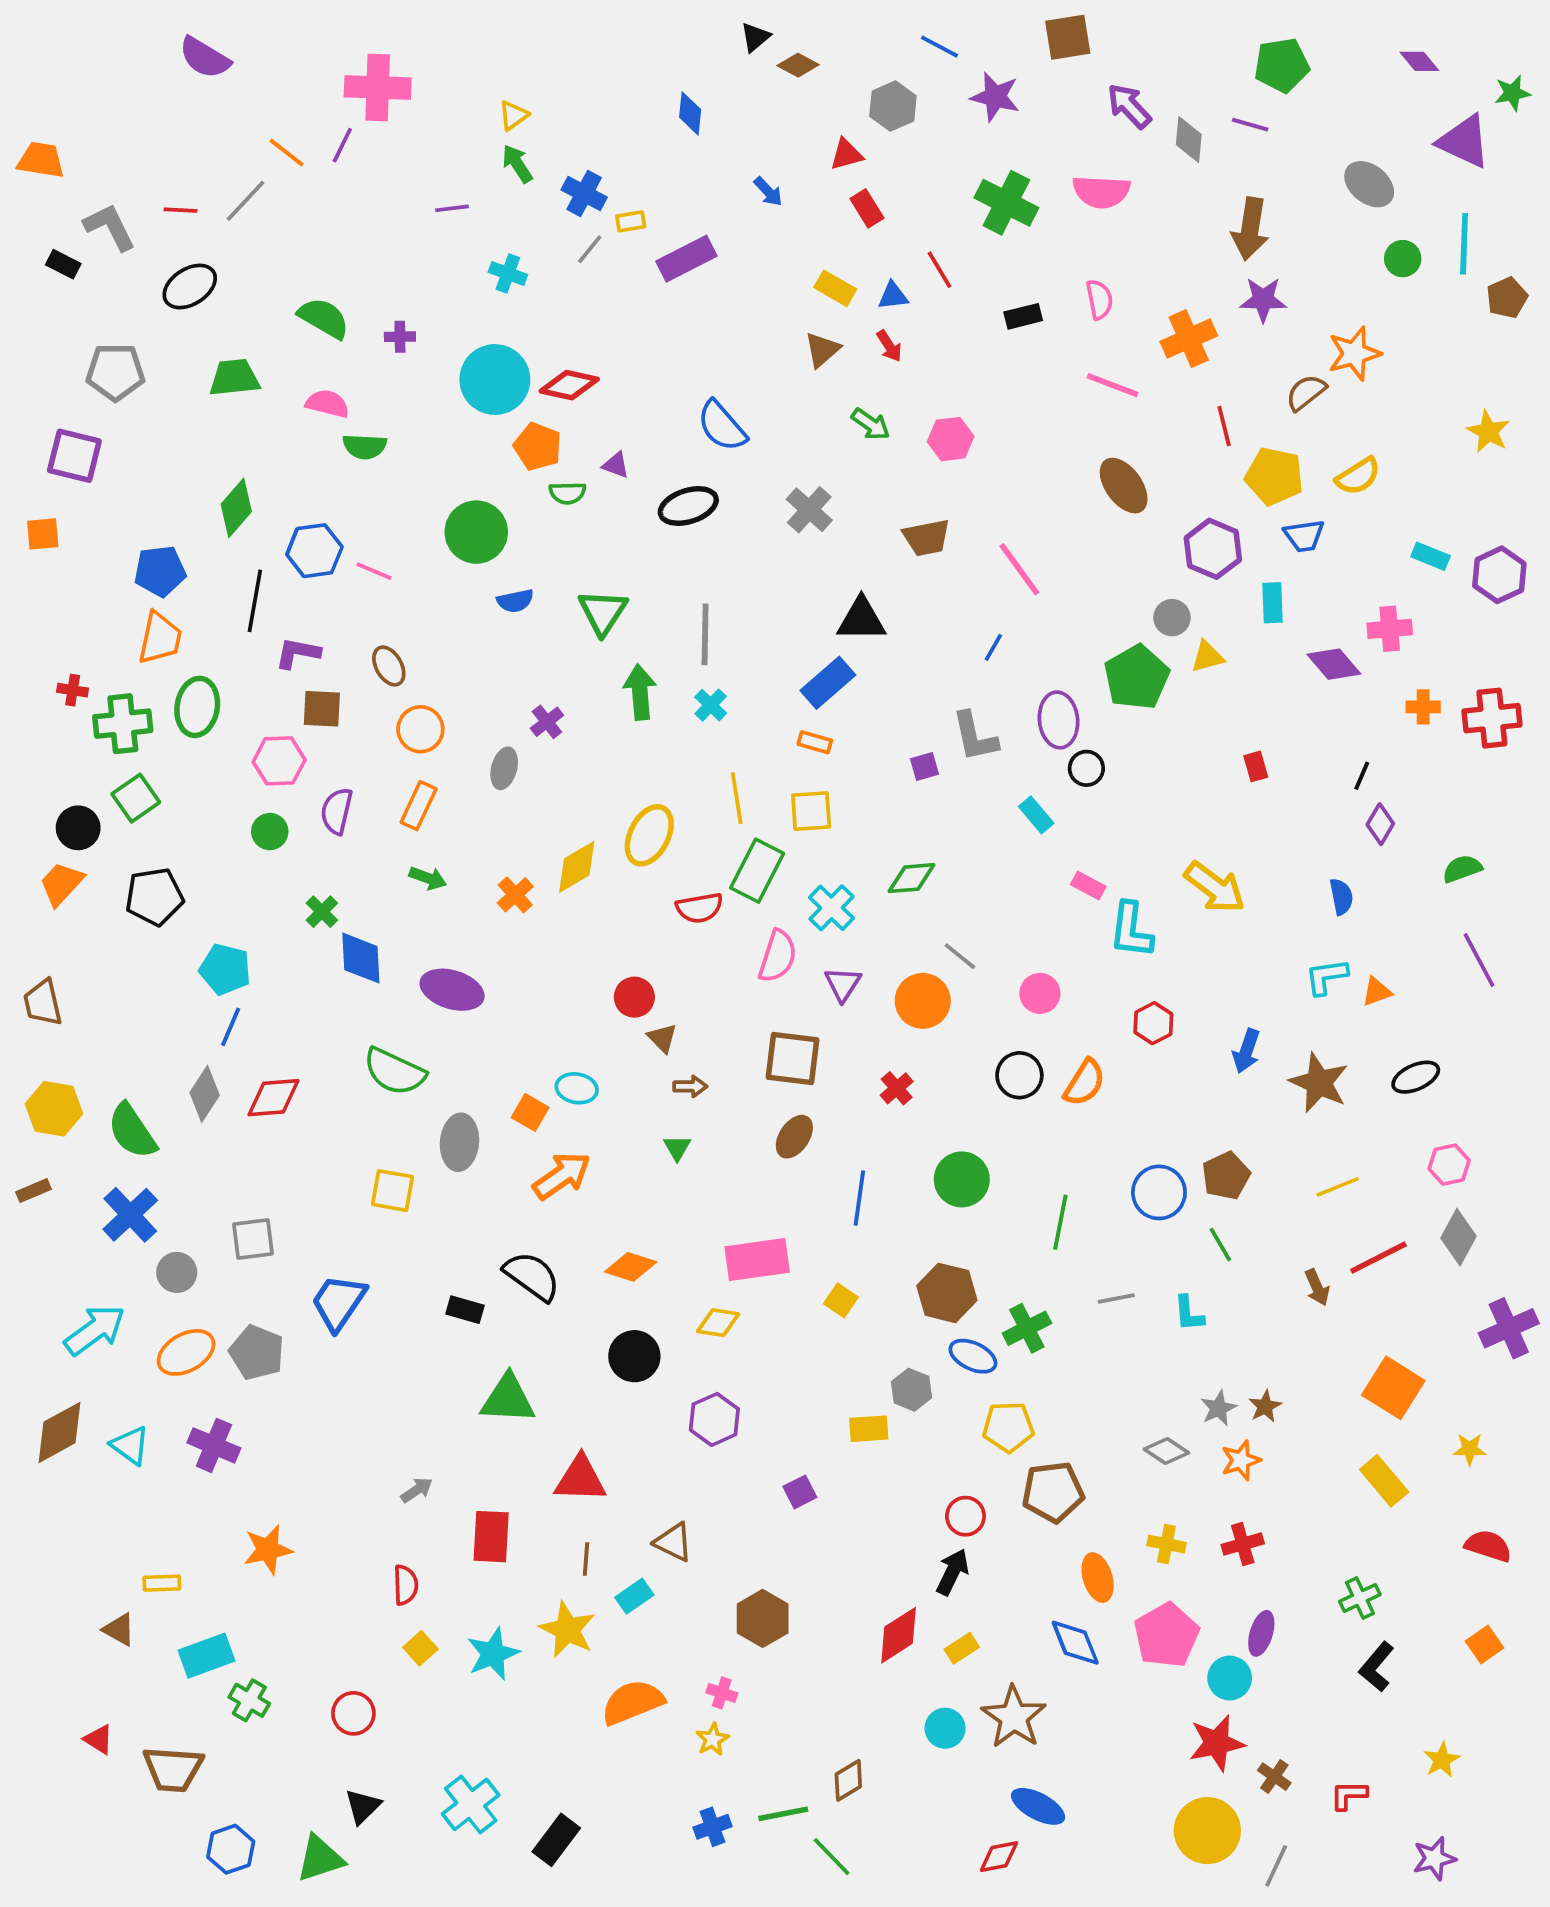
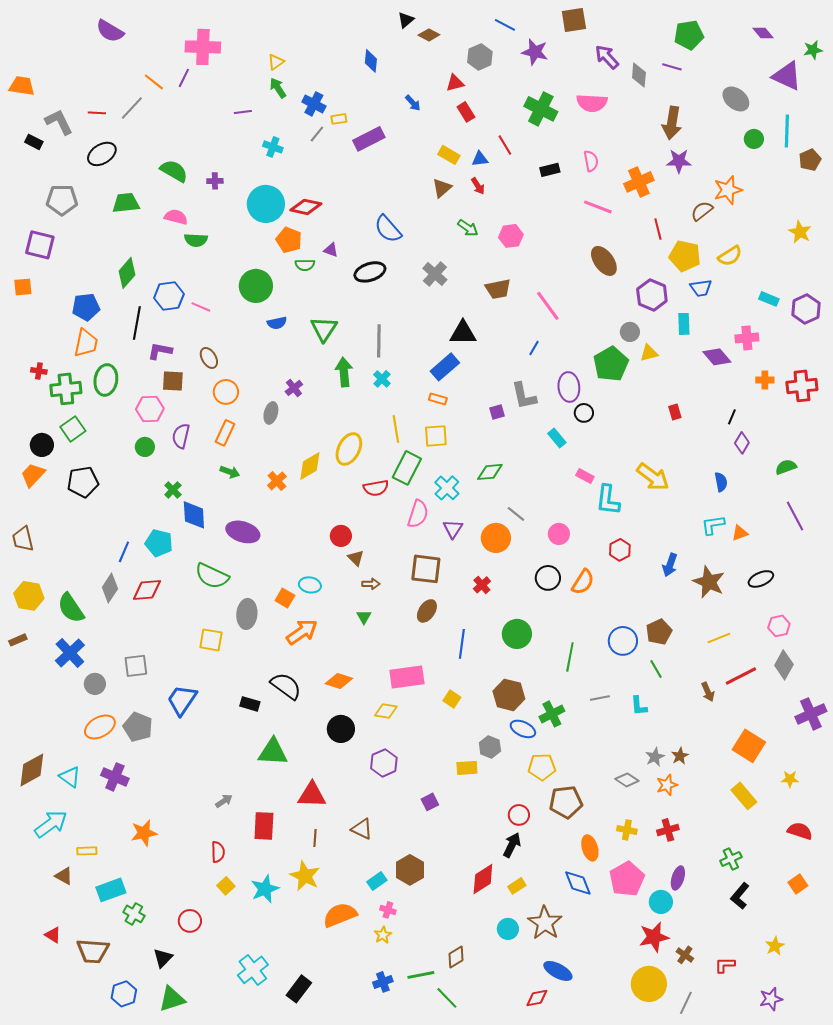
cyan pentagon: (225, 969) -> (159, 543), moved
cyan arrow: (95, 1330) -> (51, 824), moved
cyan rectangle: (634, 1596) -> (377, 881), moved
black triangle: (363, 1806) -> (163, 958), moved

